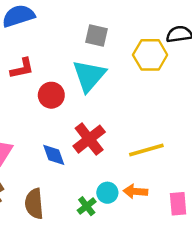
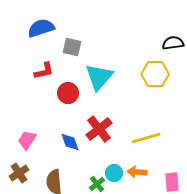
gray square: (96, 35) -> (72, 47), moved
yellow hexagon: (150, 55) -> (155, 74), moved

